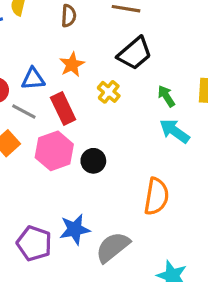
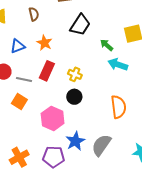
blue triangle: (33, 79) -> (18, 46), moved
yellow cross: (109, 92) -> (75, 74), moved
red rectangle: (63, 109) -> (47, 71), turned 66
pink hexagon: (54, 151) -> (53, 118), moved

